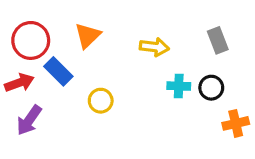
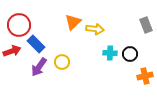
orange triangle: (88, 36) -> (73, 22), moved
gray rectangle: (218, 40) -> (146, 25), moved
purple arrow: (29, 120) -> (39, 67), moved

